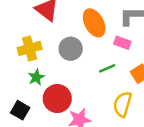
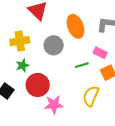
pink rectangle: (122, 43) -> (100, 53), moved

